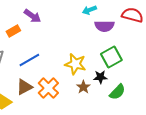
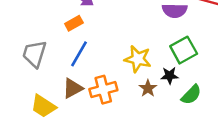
orange rectangle: (13, 31) -> (74, 23), moved
blue line: (29, 60) -> (79, 54), turned -30
orange cross: (48, 88) -> (103, 90), turned 30

